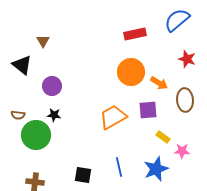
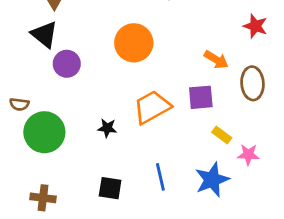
black triangle: (22, 65) -> (44, 34), moved
orange circle: (131, 72) -> (134, 43), moved
black star: (54, 115) -> (107, 128), moved

